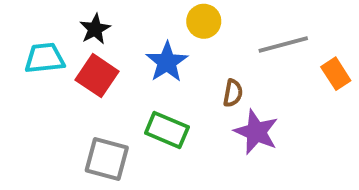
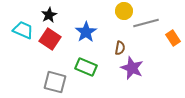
yellow circle: (204, 21) -> (124, 11), moved
cyan trapezoid: (45, 58) -> (23, 30), turned 30

